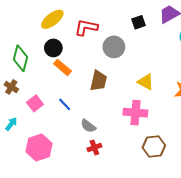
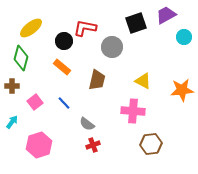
yellow ellipse: (52, 19) -> (31, 28), moved
black square: (138, 22) -> (136, 23), size x1.5
black circle: (53, 48) -> (64, 41), moved
brown cross: (11, 87) -> (12, 86), turned -32

